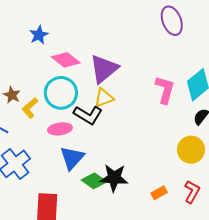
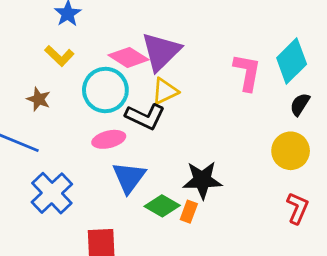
pink diamond: (66, 60) -> (128, 57), moved
yellow L-shape: (30, 108) -> (59, 56), moved, turned -90
black star: (114, 178) -> (202, 180), moved
orange rectangle: (159, 193) -> (189, 212), moved, turned -35

